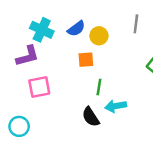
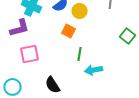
orange square: (86, 60) -> (68, 31), turned 32
black semicircle: (91, 117) -> (52, 85), moved

